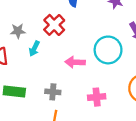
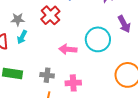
cyan arrow: (34, 49) -> (22, 37), moved
pink cross: (97, 97) -> (73, 83), moved

